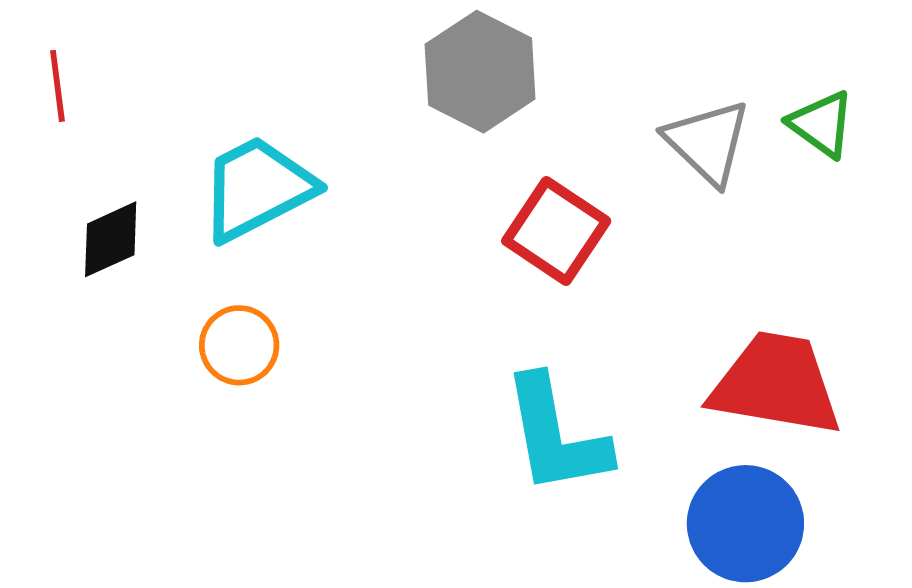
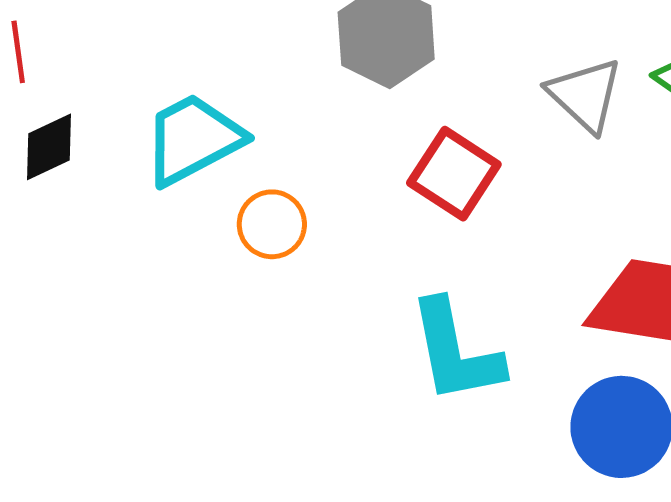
black diamond: (111, 239) -> (49, 147), moved
orange circle: (239, 345) -> (272, 224), moved

